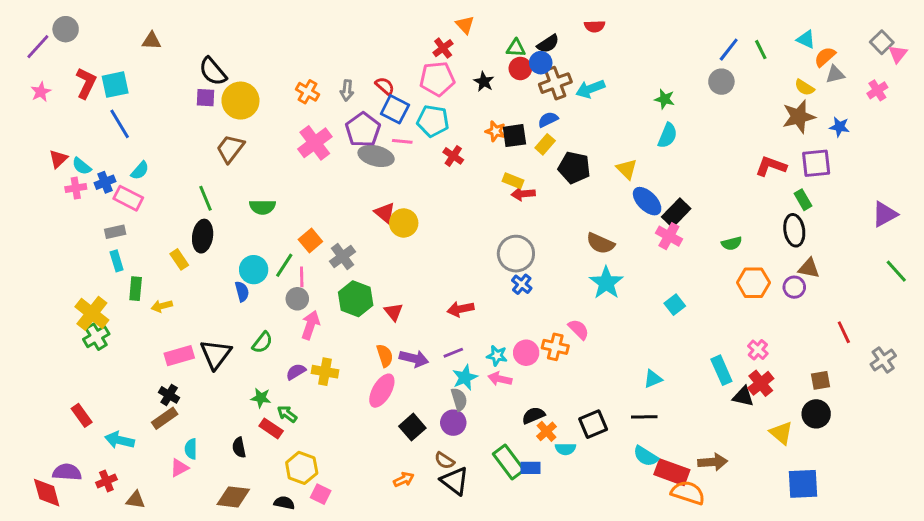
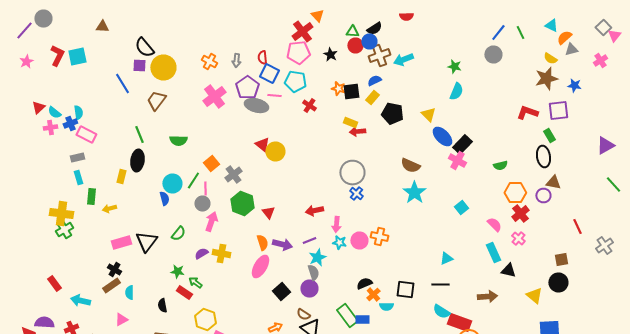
red cross: (443, 48) -> (302, 32), size x1.5
red semicircle: (385, 86) -> (262, 58), turned -136
blue line: (120, 124) -> (122, 84), moved
cyan semicircle: (140, 171) -> (78, 112), moved, turned -48
yellow rectangle: (179, 259) -> (121, 176), turned 48
yellow cross: (92, 313) -> (61, 214), turned -30
pink semicircle: (579, 329) -> (494, 224), moved
pink arrow: (500, 379) -> (336, 224), moved, turned -98
red cross: (761, 383) -> (520, 214), moved
black square: (593, 424) -> (405, 290), turned 30
cyan semicircle: (191, 449) -> (129, 292), moved
brown arrow: (713, 462) -> (487, 296), moved

